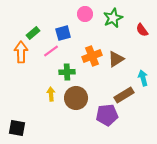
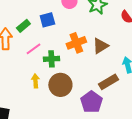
green rectangle: (33, 33) -> (23, 26), moved
pink line: (51, 51) -> (33, 49), moved
purple pentagon: (107, 115) -> (91, 102), turned -30

